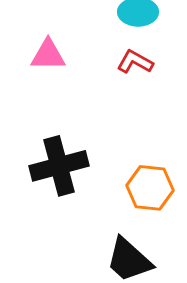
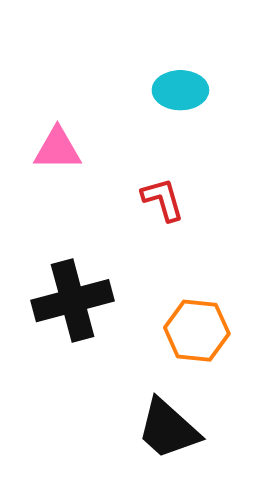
red L-shape: (135, 62) -> (163, 199), moved, turned 45

